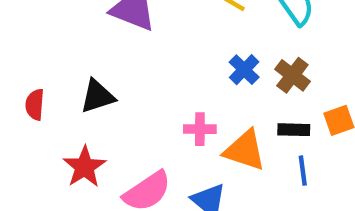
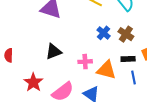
black triangle: (97, 96) -> (54, 52), moved

